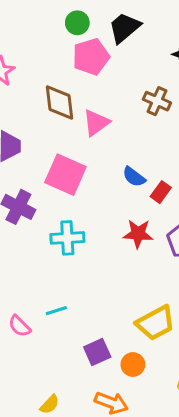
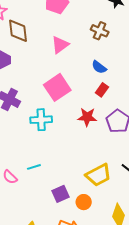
brown diamond: (59, 103) -> (18, 31), moved
pink square: (65, 175) -> (57, 87), moved, turned 32
blue semicircle: (134, 177) -> (99, 67), moved

